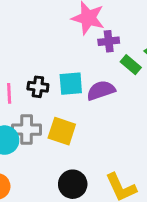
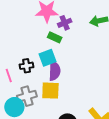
green rectangle: (131, 65) -> (55, 37), moved
purple semicircle: (101, 90) -> (55, 71), moved, turned 126

